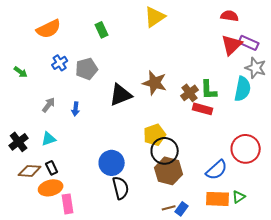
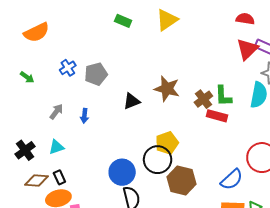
orange semicircle: (49, 29) -> (37, 32), moved
green rectangle: (102, 30) -> (123, 21), moved, turned -42
black triangle: (121, 95) -> (131, 101), size x0.7
black circle: (165, 151) -> (158, 160), moved

